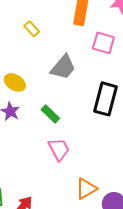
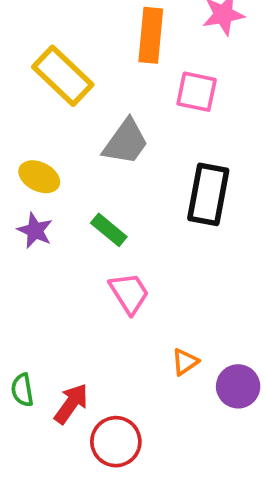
yellow rectangle: (32, 29) -> (63, 76), size x2.0
orange triangle: (86, 189) -> (185, 362), size x0.7

